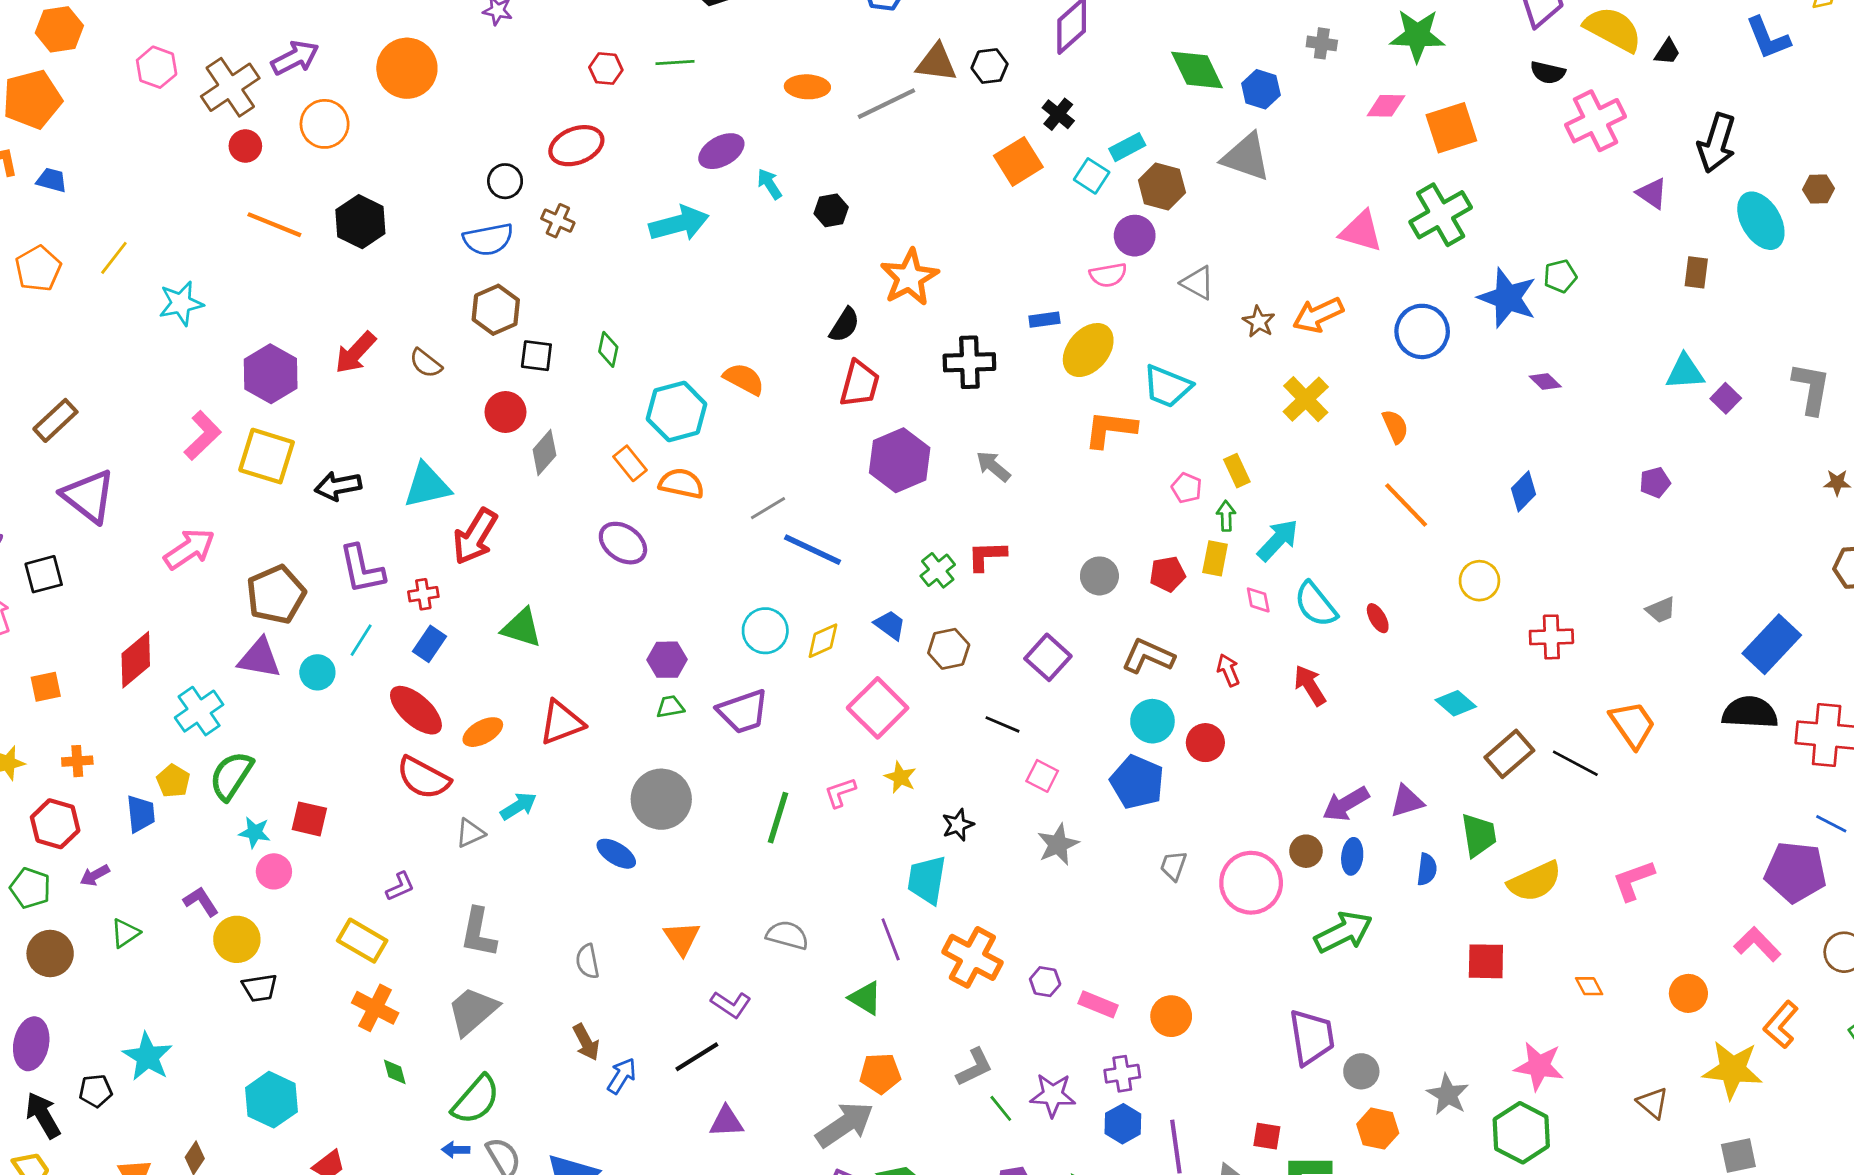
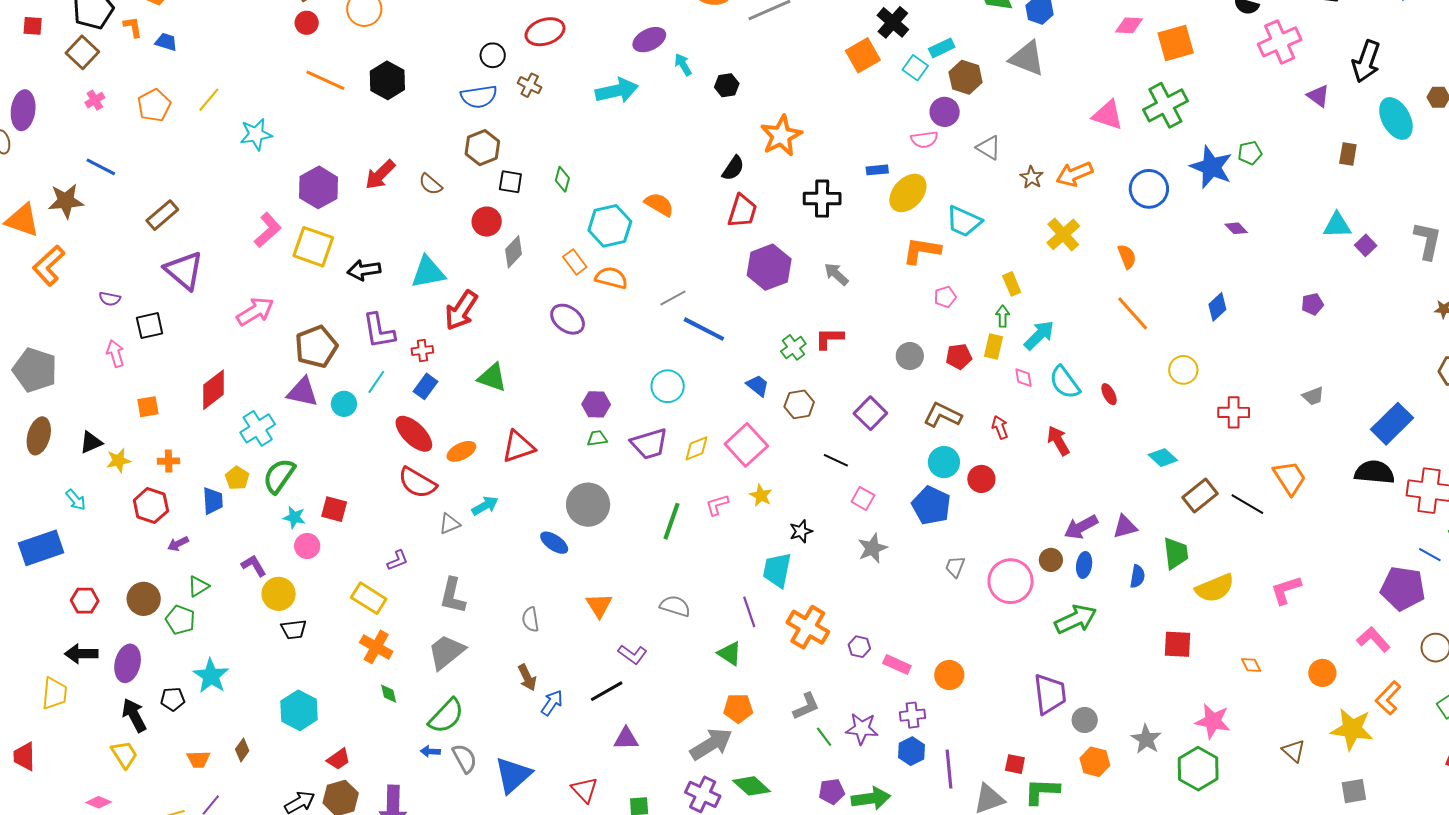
black cross: (1058, 114) -> (893, 22), size x1.4
pink pentagon: (1187, 488) -> (945, 297), moved, turned 30
yellow diamond: (823, 641) -> (696, 448), moved
green pentagon: (30, 888) -> (180, 620), moved

